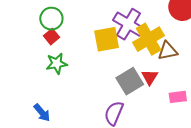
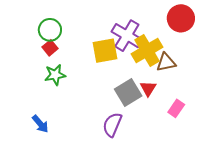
pink rectangle: (178, 97) -> (176, 108), turned -48

